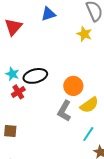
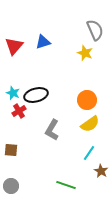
blue triangle: (48, 14) -> (43, 42), moved
orange circle: (73, 86) -> (87, 100), moved
gray L-shape: (64, 111) -> (52, 130), moved

